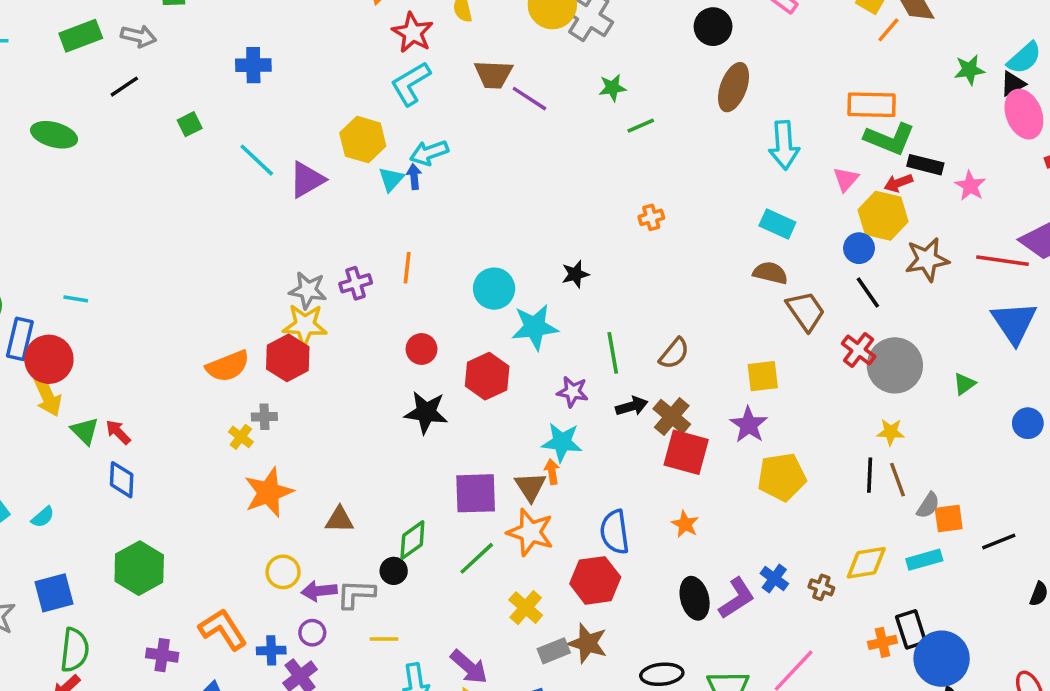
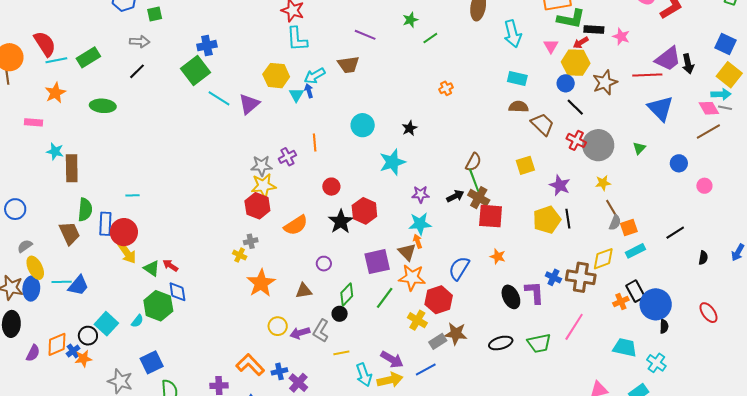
green rectangle: (81, 36) -> (88, 57), moved
brown trapezoid: (493, 74) -> (348, 65), moved
cyan L-shape: (411, 83) -> (297, 39), turned -52
green square: (190, 124) -> (196, 71), moved, size x2.0
cyan circle: (494, 289) -> (363, 125), moved
green line: (613, 353) -> (474, 180), moved
orange semicircle: (228, 366) -> (296, 225), moved
red hexagon: (487, 376) -> (364, 211), moved
black star: (426, 412) -> (341, 222), turned -30
purple star: (749, 425) -> (560, 185), moved
black line: (870, 475) -> (568, 219), moved
gray semicircle: (928, 505) -> (615, 223), moved
orange square: (949, 518) -> (629, 228), moved
blue semicircle: (615, 532) -> (459, 268), turned 50
green hexagon: (139, 568) -> (158, 306), moved
red hexagon: (595, 580) -> (439, 300), moved
brown cross: (821, 587) -> (581, 277), size x2.0
gray L-shape: (356, 594) -> (321, 331), turned -50
purple L-shape: (737, 598) -> (535, 292), turned -50
purple circle: (312, 633) -> (324, 264), moved

